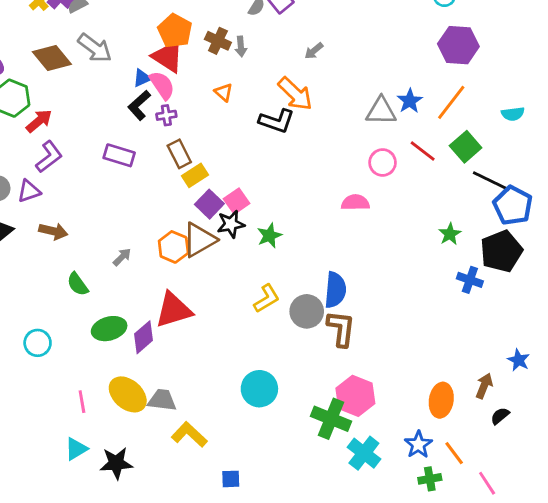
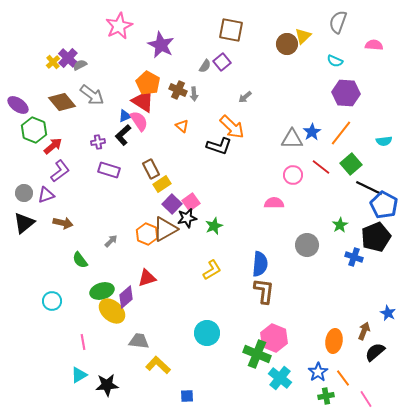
purple cross: (166, 115) -> (98, 142), moved
red triangle: (174, 310) -> (147, 278), size x0.7
gray circle: (307, 311) -> (307, 245), moved
yellow ellipse: (128, 394) -> (112, 311), moved
black semicircle: (500, 416) -> (375, 352), size x1.5

